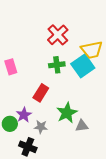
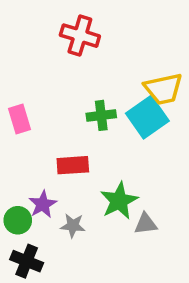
red cross: (58, 35) -> (80, 36), moved, turned -30
red rectangle: (41, 93) -> (73, 165), turned 54
black cross: (28, 147) -> (27, 261), moved

